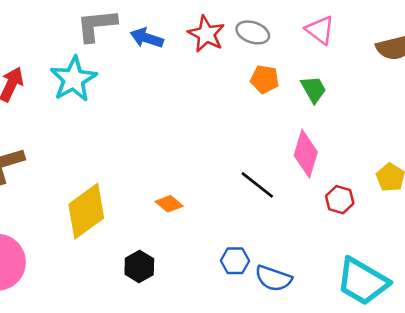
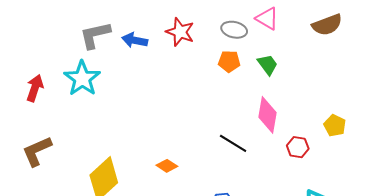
gray ellipse: (253, 32) -> (234, 30), moved

